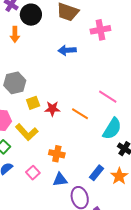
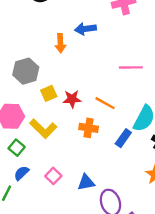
orange arrow: (15, 34) -> (60, 43), moved
pink line: (108, 97) -> (131, 67), moved, turned -30
orange cross: (57, 154) -> (89, 128), moved
blue rectangle: (96, 173) -> (123, 138), moved

